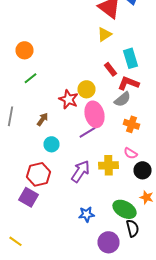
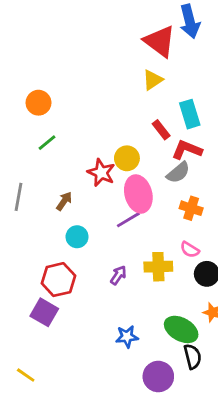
purple arrow: (80, 171) -> (118, 275), size x0.6

